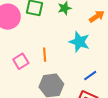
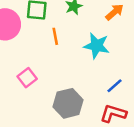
orange line: (45, 55) -> (55, 36), moved

